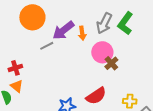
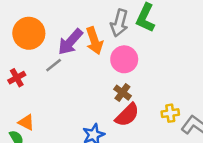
orange arrow: (82, 33) -> (94, 41), size x1.5
brown cross: (111, 63) -> (122, 93), moved
red cross: (15, 68) -> (17, 78), moved

